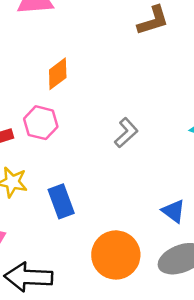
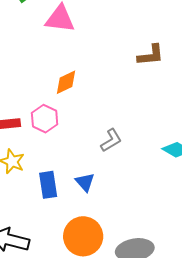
blue triangle: (174, 211) -> (85, 182), moved

